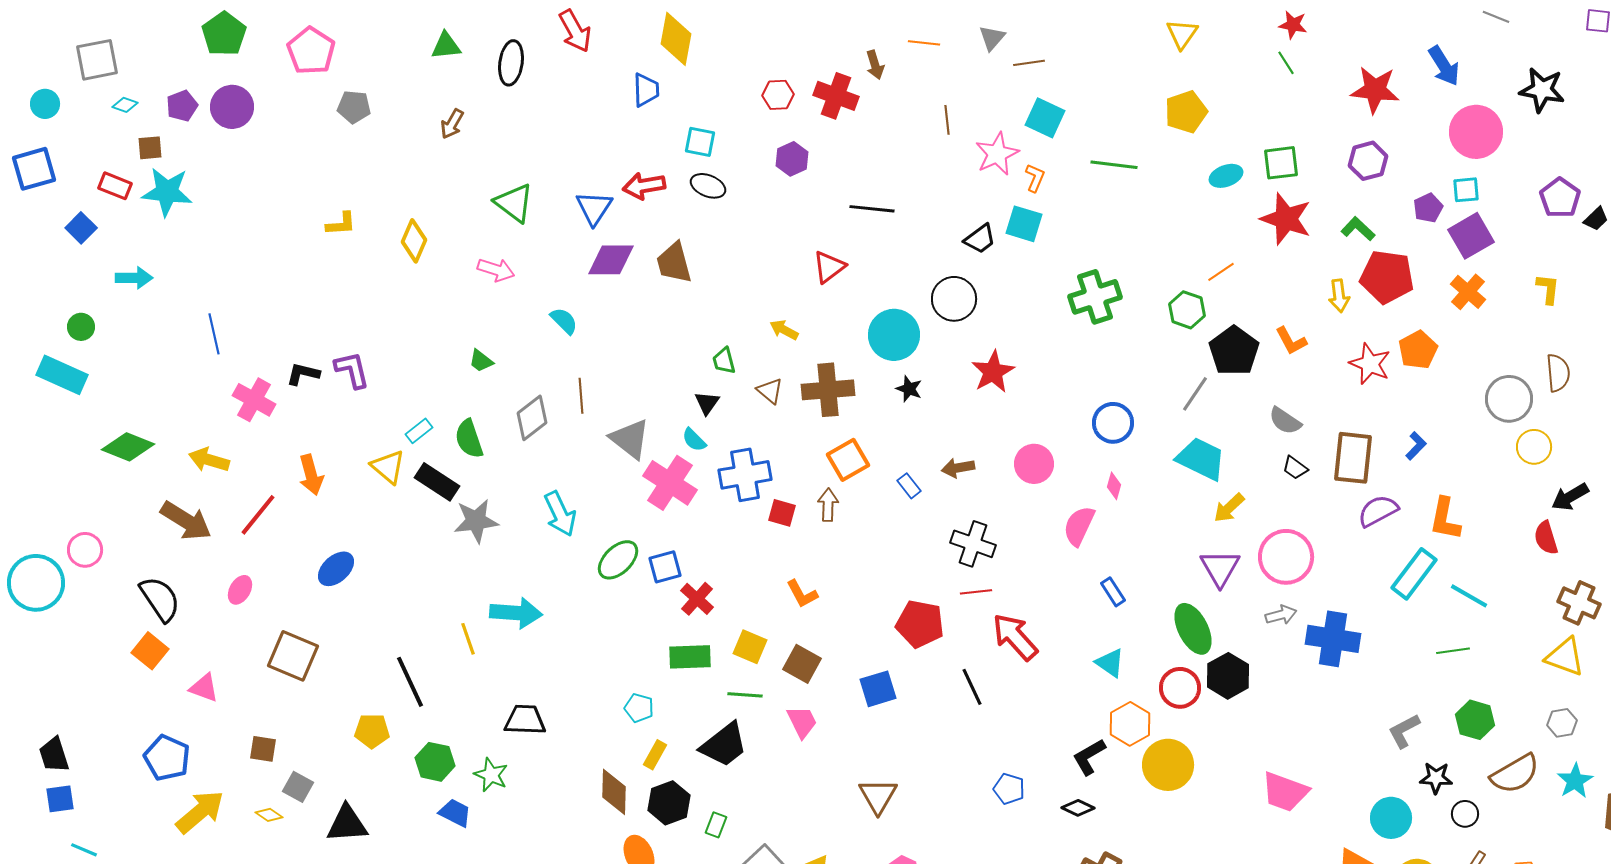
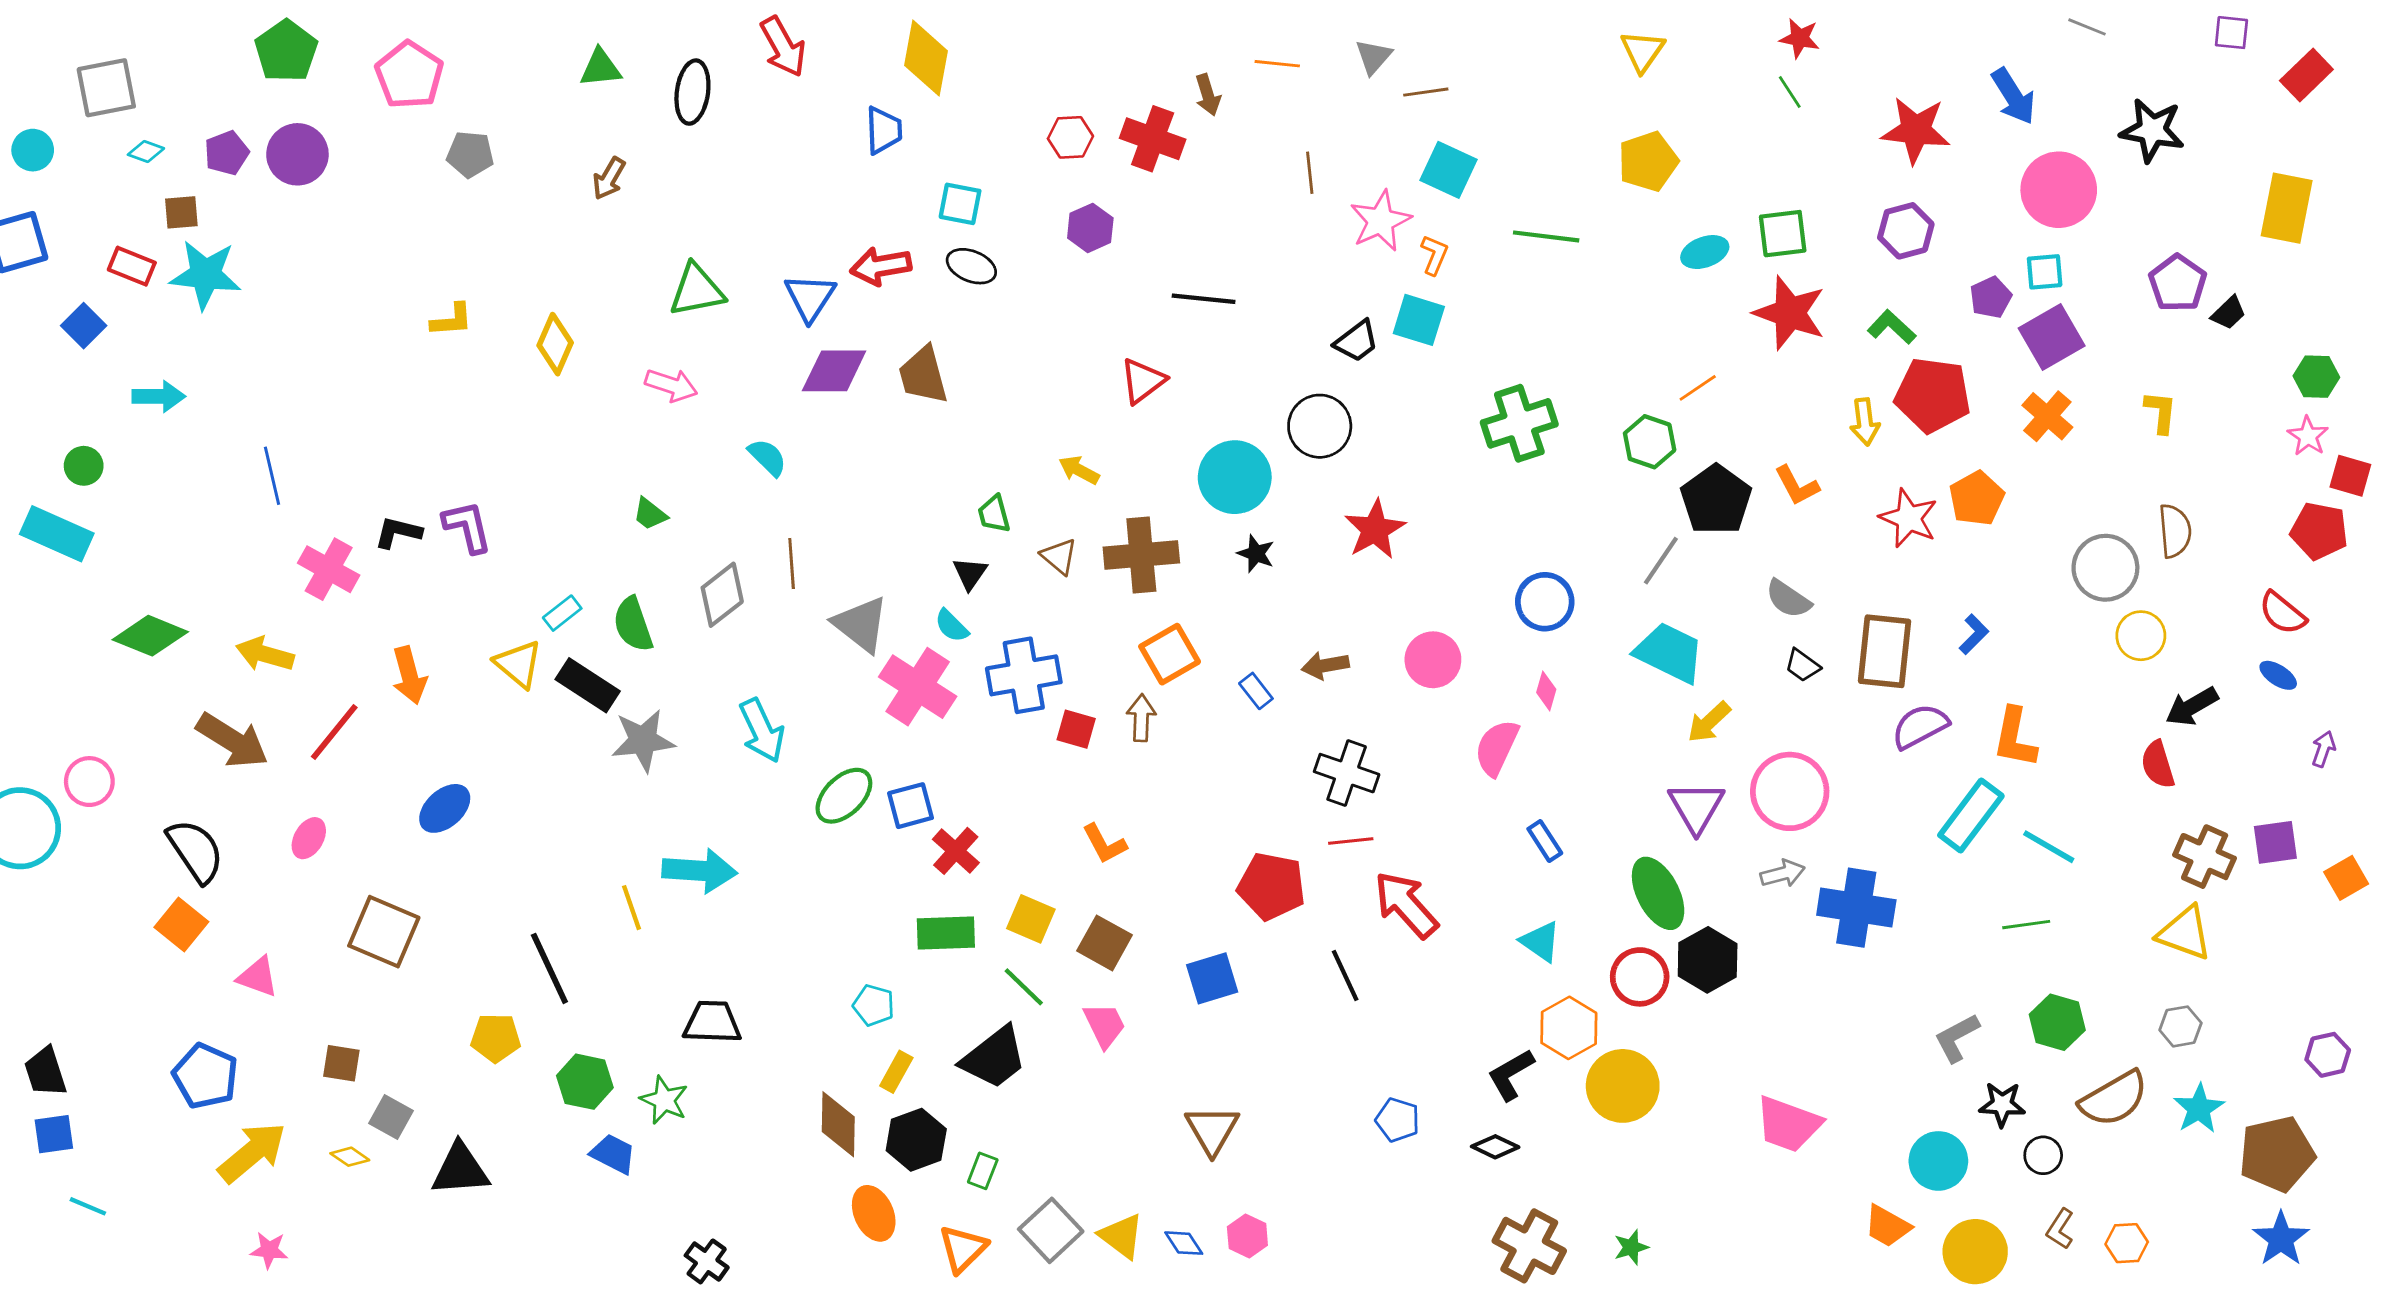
green triangle: (514, 203) -> (697, 290), turned -48
green line: (745, 695) -> (1024, 987), turned 40

